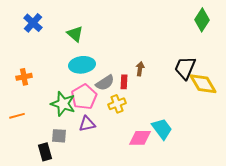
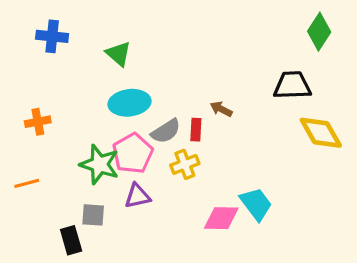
blue cross: (33, 23) -> (52, 36), turned -36
black trapezoid: (185, 68) -> (292, 85), moved, turned 65
brown arrow: (140, 69) -> (221, 109), turned -72

